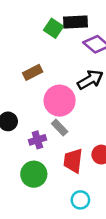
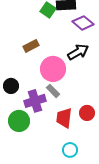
purple cross: (37, 140) -> (35, 101), size x1.5
green circle: (34, 174) -> (19, 121), moved

